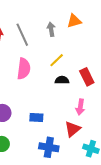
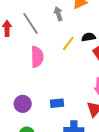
black semicircle: (62, 80) -> (89, 37), moved

